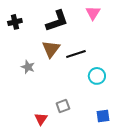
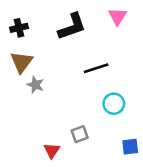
brown triangle: (51, 49) -> (21, 62), moved
cyan circle: (97, 76) -> (114, 104), moved

